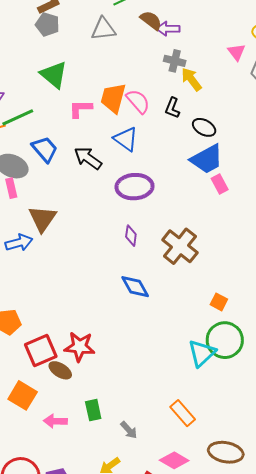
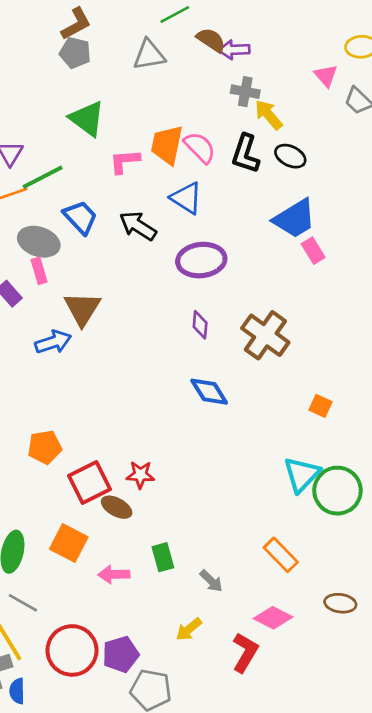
black L-shape: (172, 108) -> (246, 154), size x1.4
black ellipse: (204, 127) -> (290, 156), moved
green circle: (225, 340) -> (337, 491), moved
red star: (80, 347) -> (140, 475), size x0.7
brown ellipse: (226, 452) -> (340, 603), size x0.7

